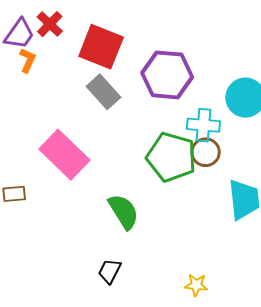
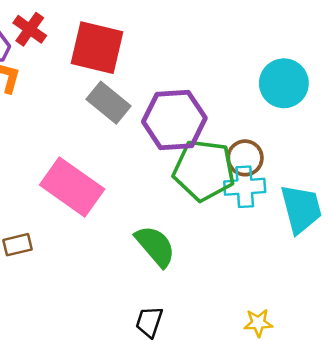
purple hexagon: (167, 75) -> (174, 120), moved
cyan cross: (203, 125) -> (245, 187), moved

